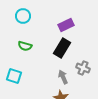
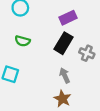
gray cross: (83, 68) -> (87, 53), moved

